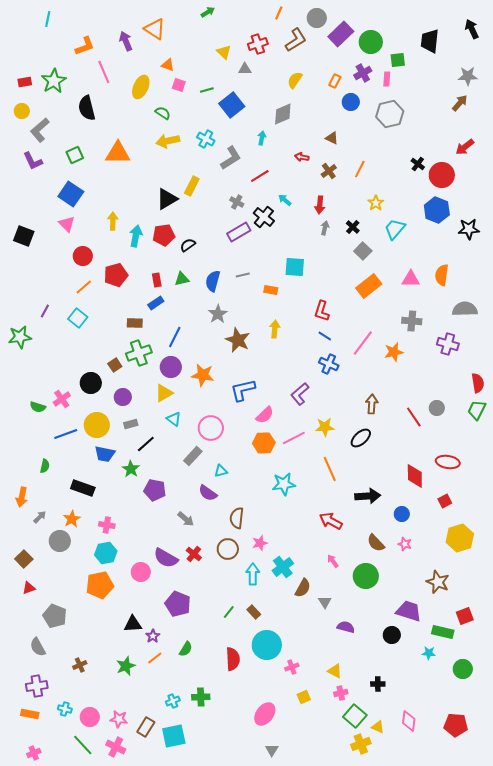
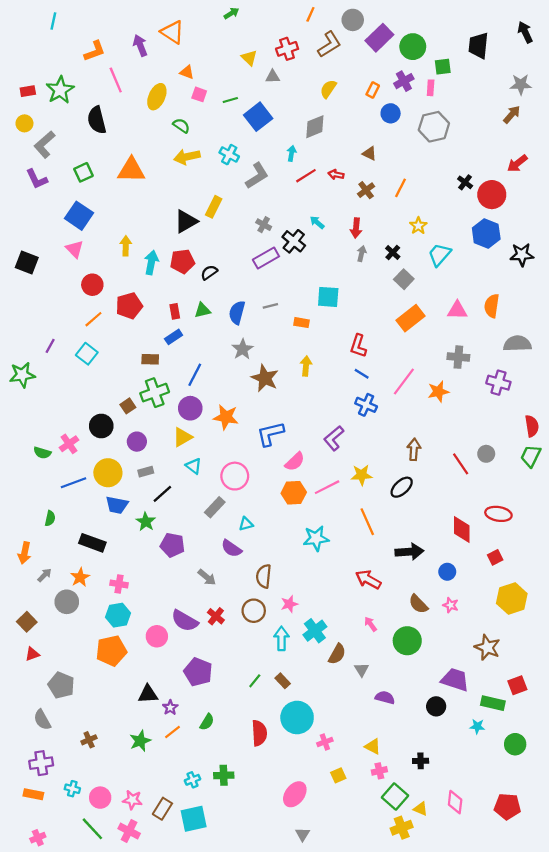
red line: (260, 176) -> (306, 176), moved

